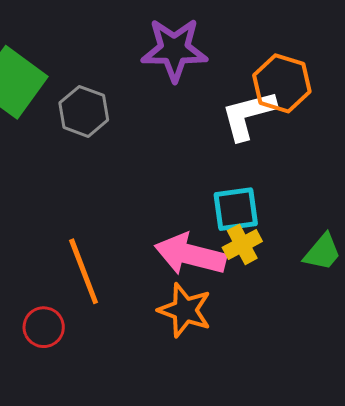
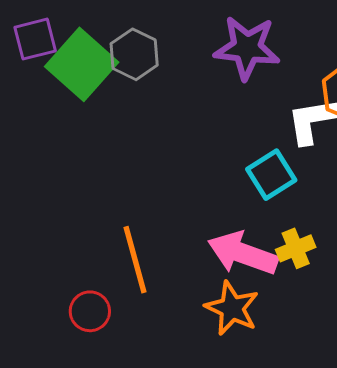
gray hexagon: (84, 111) -> (134, 54), moved
cyan square: (236, 209) -> (271, 175), moved, turned -30

